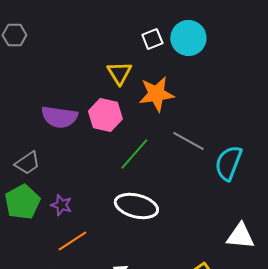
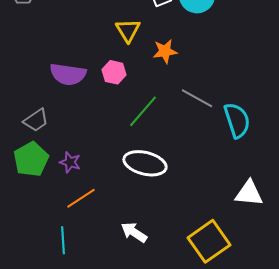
orange star: (156, 94) -> (165, 51), size x0.7
pink hexagon: (105, 115) -> (114, 72), size x0.7
cyan semicircle: (228, 163) -> (237, 120), turned 141

